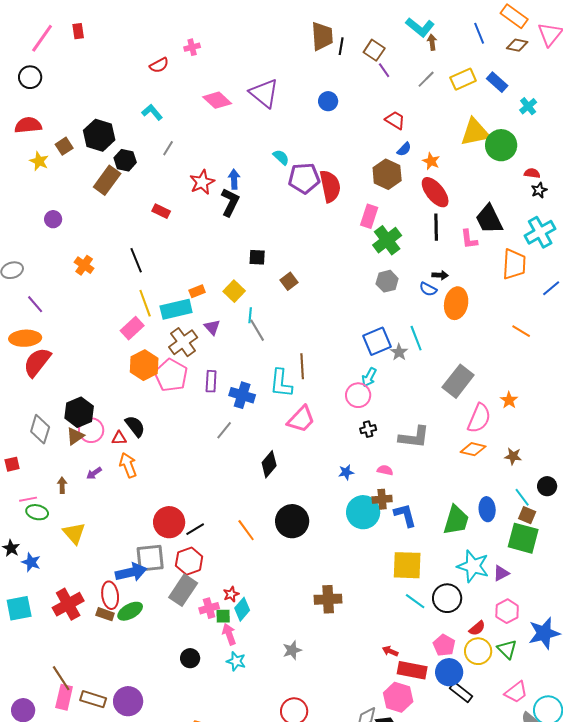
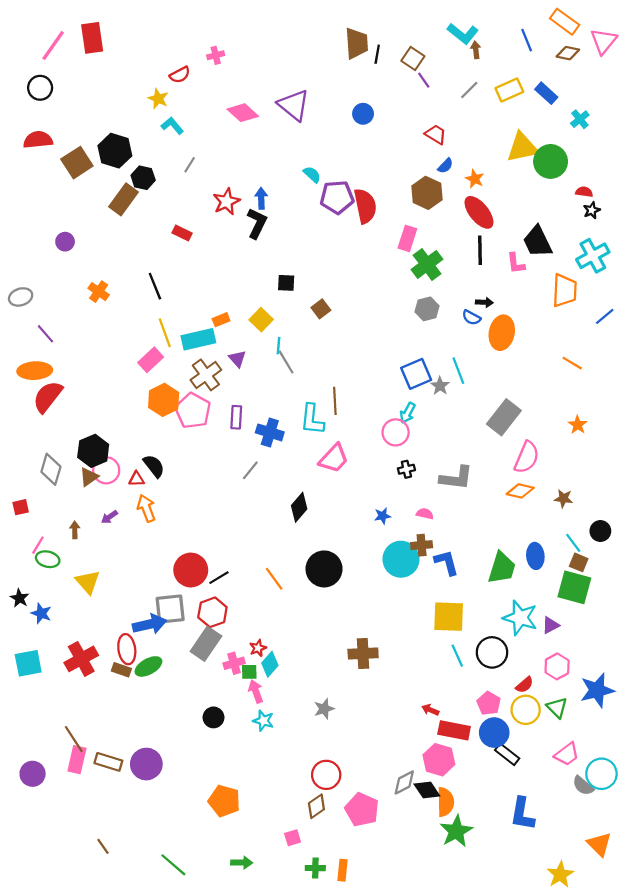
red rectangle: (78, 31) -> (92, 38), size x1.8
brown square: (64, 146) -> (77, 163), size x1.6
yellow star: (39, 161) -> (158, 99), moved
orange star: (509, 400) -> (578, 425), moved
pink line: (28, 499) -> (38, 545), turned -48
cyan line: (415, 601) -> (457, 656), turned 30

